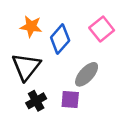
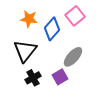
pink square: (102, 29) -> (75, 16), moved
purple square: (70, 100) -> (60, 77), turned -35

